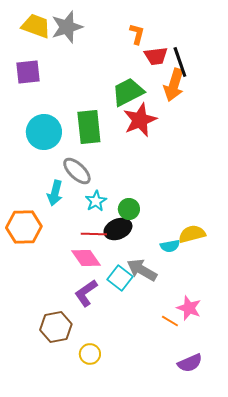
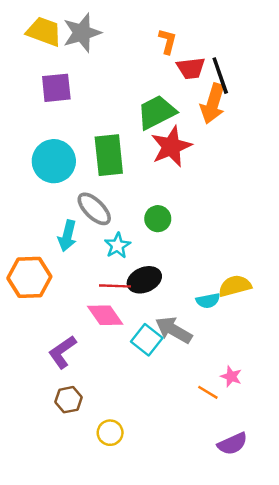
purple square: (28, 72) -> (56, 88), moved
green circle: (129, 209) -> (158, 219), moved
purple L-shape: (86, 293) -> (62, 352), moved
pink star: (189, 308) -> (231, 376), size x0.7
brown hexagon: (56, 327) -> (68, 400), size x0.7

